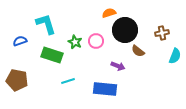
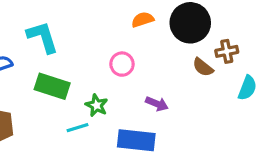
black circle: (125, 30) -> (190, 23), moved
green star: (75, 42) -> (97, 105), moved
brown semicircle: (138, 51) -> (203, 67), moved

